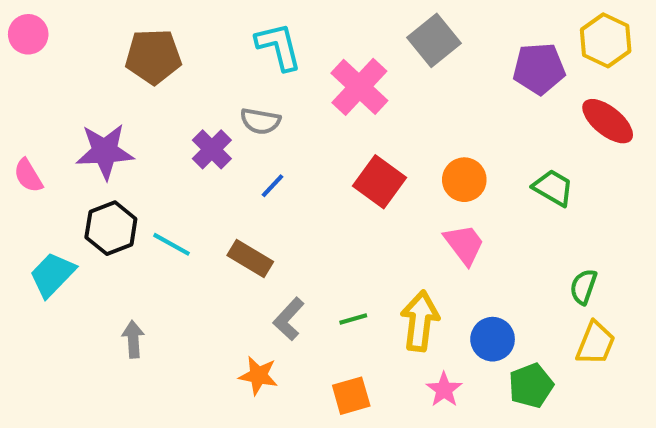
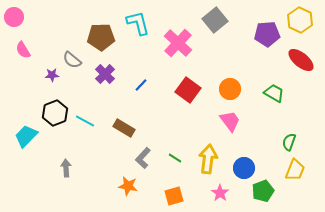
brown pentagon: (153, 57) -> (101, 37), moved
gray semicircle: (260, 121) -> (72, 60), moved, turned 30
purple star: (105, 151) -> (52, 75), size x0.5
pink semicircle: (28, 176) -> (23, 50), moved
blue line: (272, 186) -> (141, 85), moved
green line: (353, 319) -> (175, 158), turned 48

